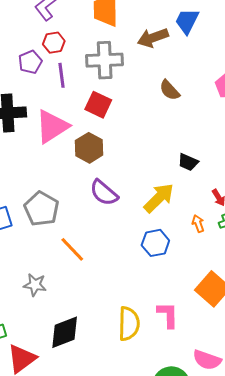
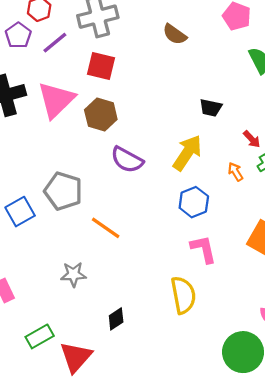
purple line: (62, 75) -> (55, 43), turned 70
pink L-shape: (168, 315) -> (203, 249), moved
black diamond: (65, 332) -> (116, 319), size x0.6

